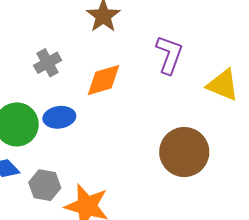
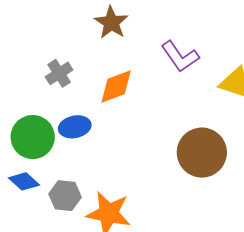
purple L-shape: (169, 55) -> (180, 56), turned 129

